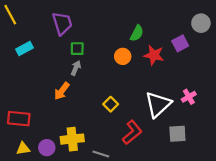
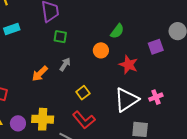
red star: (154, 55) -> (128, 65), moved
gray arrow: (76, 68) -> (65, 64), moved
red L-shape: (132, 132) -> (84, 120), moved, turned 80

